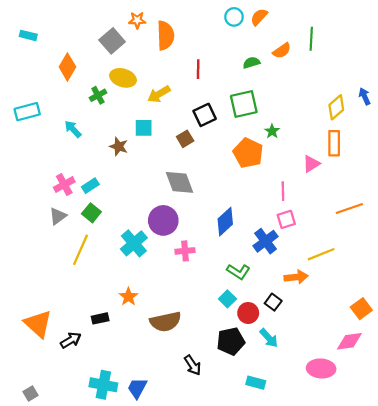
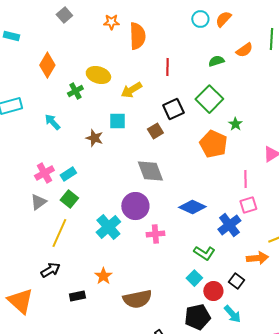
gray square: (112, 41) -> (64, 15), moved, size x0.7
green square: (244, 104) -> (209, 99), turned -32
blue diamond: (225, 222) -> (192, 207), turned 68
black arrow: (71, 340) -> (50, 270), moved

